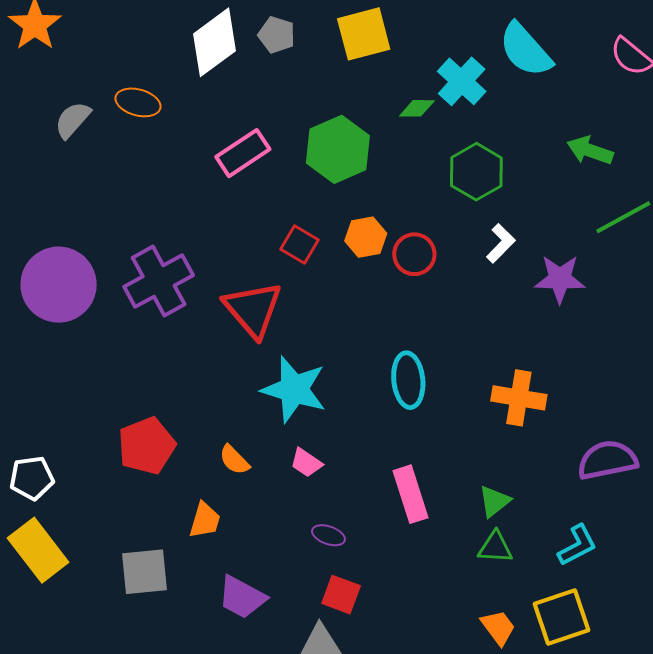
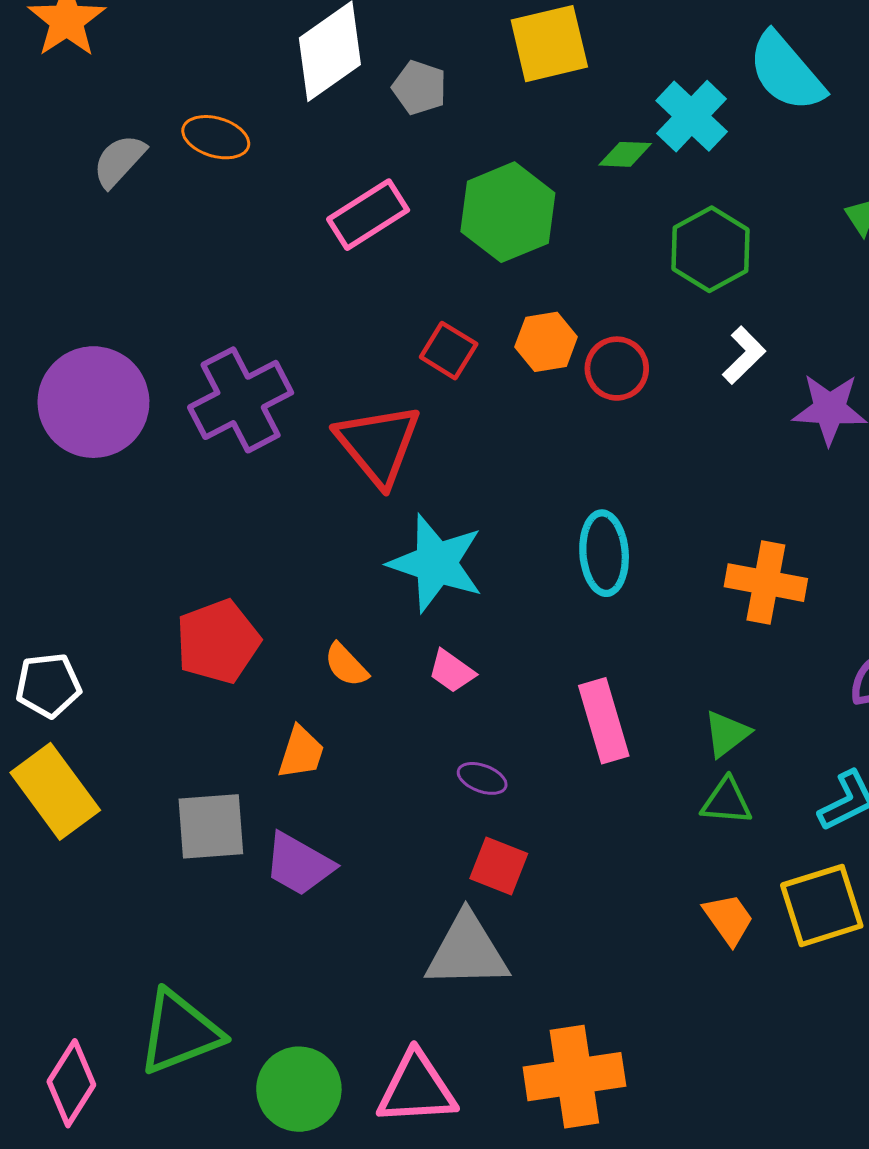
gray pentagon: (277, 35) -> (419, 88), moved
purple trapezoid: (242, 597) -> (299, 864), moved

